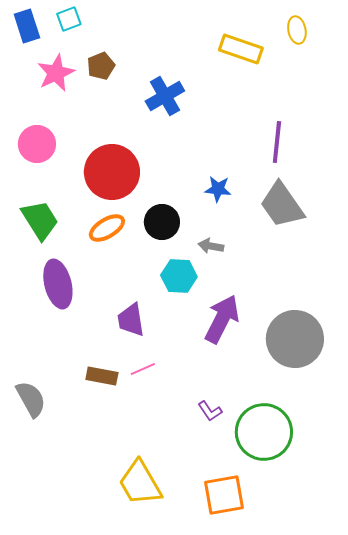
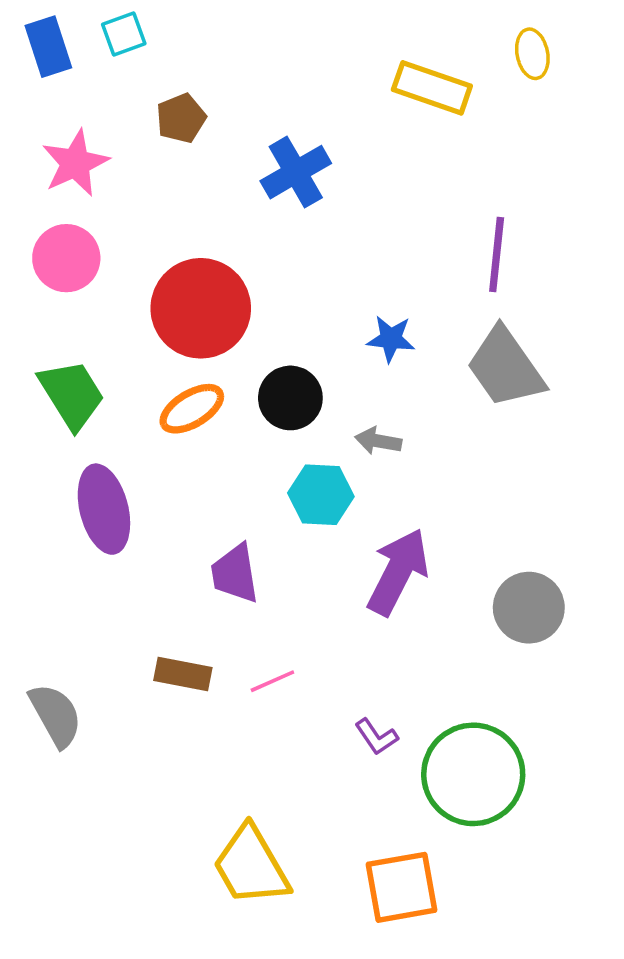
pink star: (56, 73) -> (75, 163), moved
gray circle: (295, 339) -> (529, 608), size x0.7
pink line: (143, 369) -> (272, 681), moved

